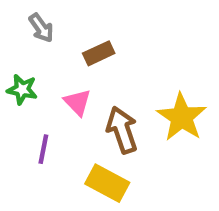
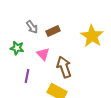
gray arrow: (41, 28) -> (32, 27), moved
yellow star: (182, 117) -> (92, 36), moved

